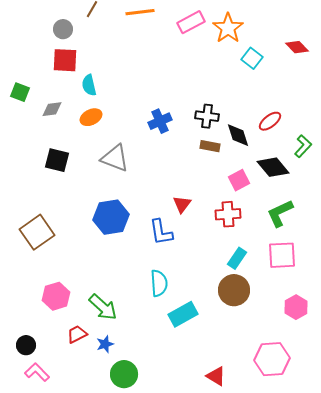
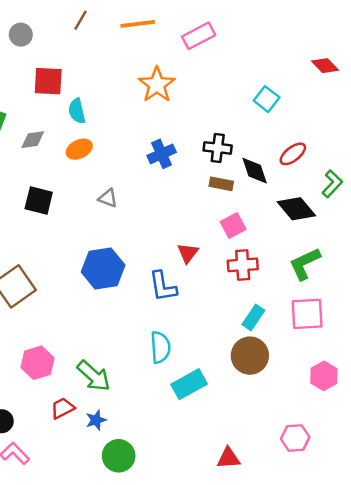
orange star: (228, 28) -> (157, 85), moved
gray circle: (63, 29) -> (21, 35), moved
cyan square: (252, 58) -> (267, 99), moved
gray triangle: (115, 158) -> (108, 198), size x0.6
pink square: (239, 180) -> (233, 226), moved
pink hexagon: (272, 359) -> (295, 438), size x0.7
red triangle: (216, 376) -> (228, 458), turned -35

